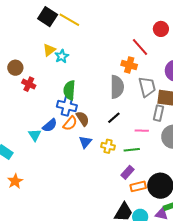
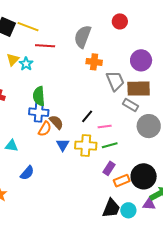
red line: (140, 47) -> (45, 46), moved, turned -36
gray semicircle: (117, 87) -> (83, 37), moved, turned -150
gray rectangle: (159, 113) -> (131, 105), turned -63
blue semicircle: (50, 125) -> (27, 173), moved
pink line: (142, 131) -> (105, 126), moved
cyan triangle: (35, 135) -> (12, 146), turned -40
yellow cross: (108, 146) -> (86, 146), size x1.5

